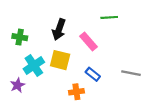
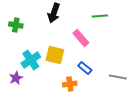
black arrow: (59, 29) -> (54, 13), moved
green cross: (20, 37) -> (16, 25), moved
gray line: (131, 73) -> (118, 77), moved

